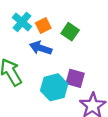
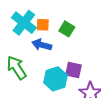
cyan cross: (22, 22) -> (24, 23), size x1.4
orange square: (43, 25) -> (43, 25), turned 32

